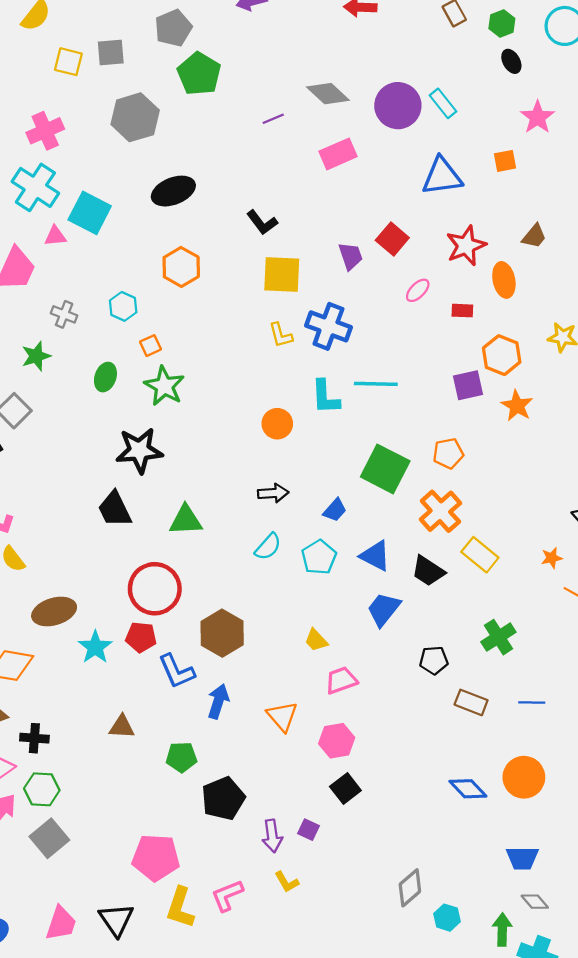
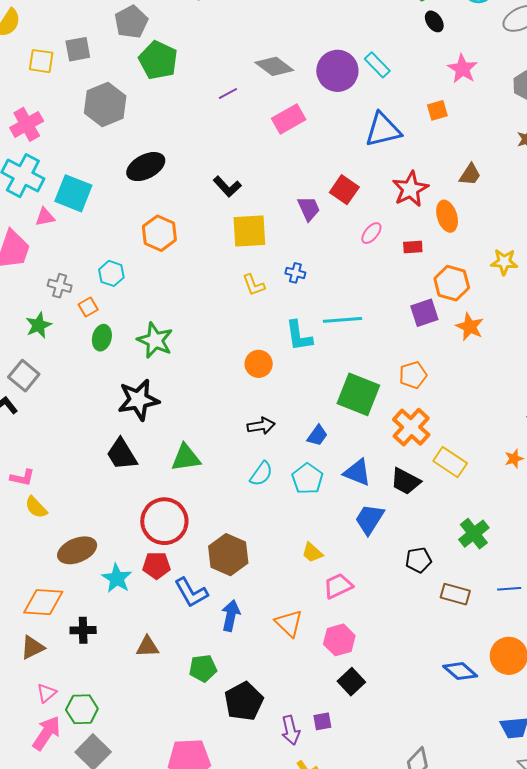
blue cross: (328, 326) -> (295, 273), size x0.5
orange square: (151, 346) -> (88, 307), moved
black cross: (34, 738) -> (83, 630), moved
purple square: (309, 830) -> (322, 721), turned -30

